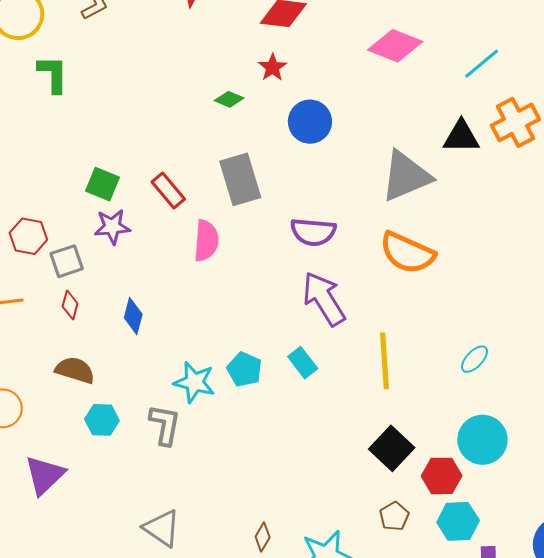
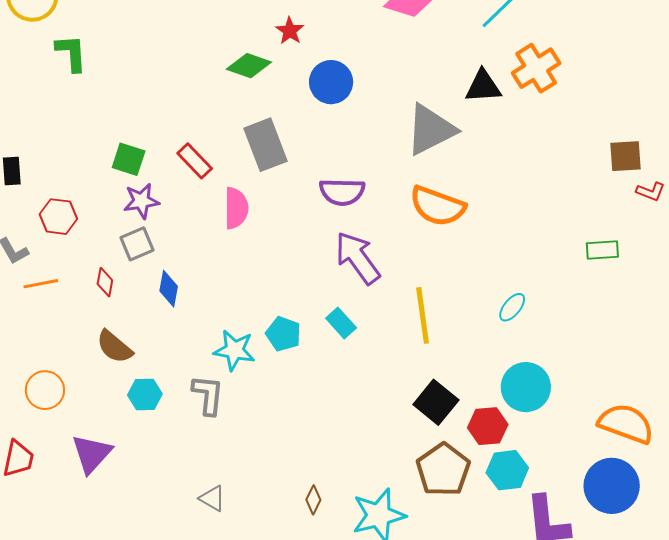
green diamond: (229, 99) -> (249, 66), size x1.5
gray square: (67, 261) -> (137, 244), moved
brown semicircle: (75, 370) -> (114, 347), turned -153
brown pentagon: (394, 516) -> (443, 470), size x1.8
gray triangle: (162, 528) -> (212, 498), size x0.7

